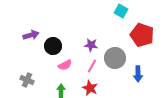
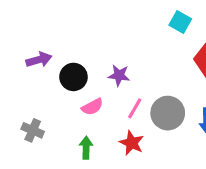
purple star: (91, 45) -> (119, 75), moved
gray circle: (115, 58) -> (168, 113), moved

